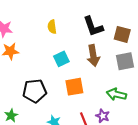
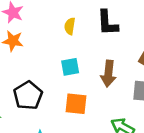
black L-shape: (93, 26) -> (107, 23), moved
black pentagon: (35, 91) -> (28, 95), turned 30

